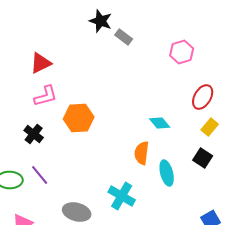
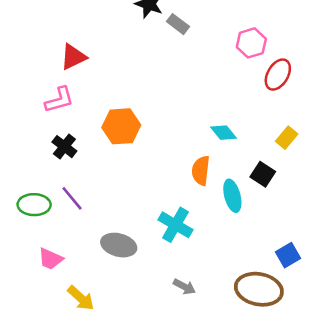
pink L-shape: (46, 96) -> (59, 100), moved
red ellipse: (203, 97) -> (278, 75), moved
black square: (203, 158) -> (263, 174), moved

